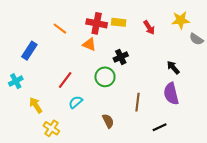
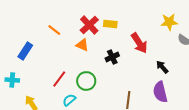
red cross: (97, 23) -> (89, 25), turned 36
red arrow: (149, 28) -> (139, 43), moved, size x1.5
green circle: (105, 77) -> (86, 81), moved
cyan cross: (16, 81) -> (12, 80), turned 32

